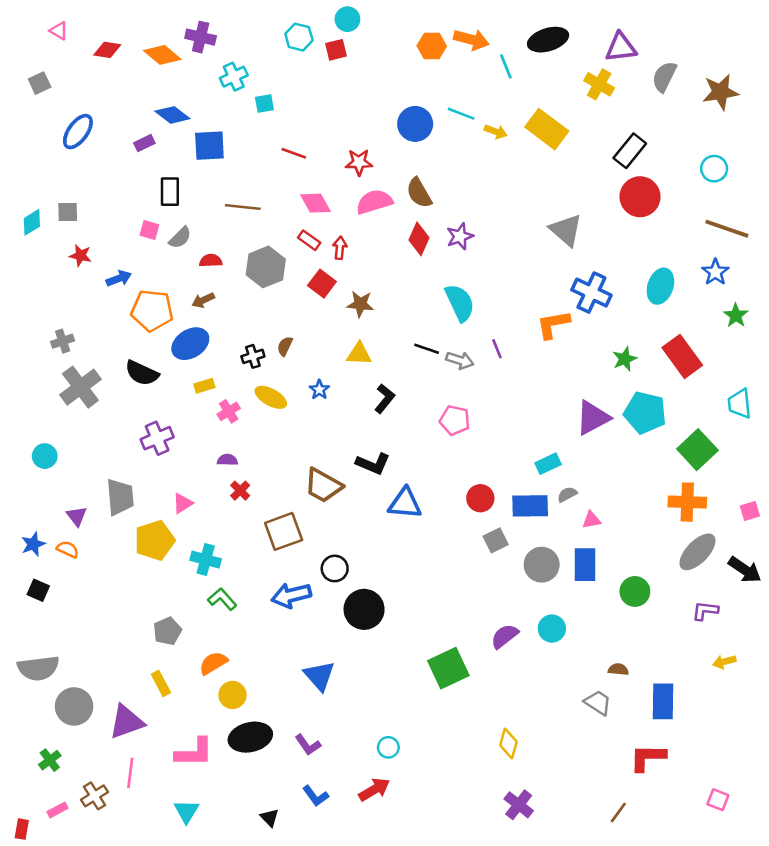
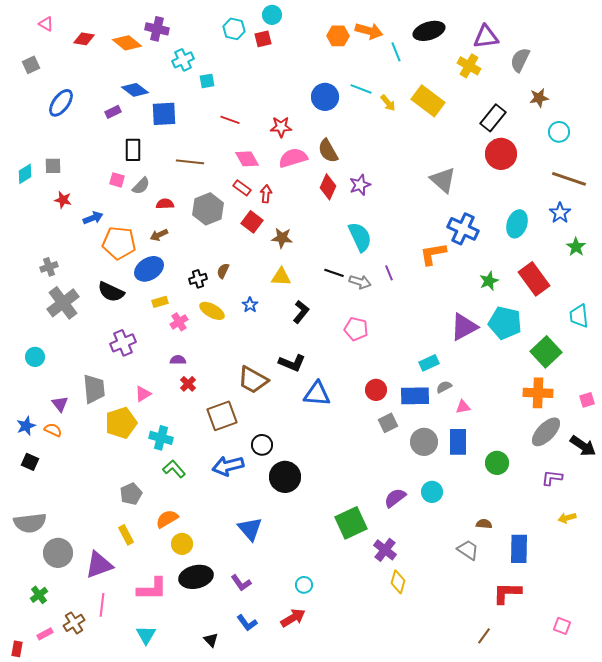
brown star: (720, 92) -> (539, 98), moved, size x0.7
yellow arrow: (496, 132) -> (388, 103), turned 30
purple cross: (519, 805) -> (385, 550), moved

